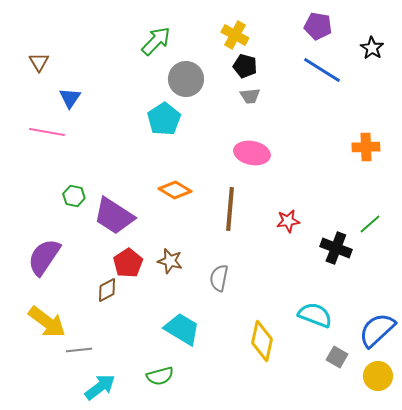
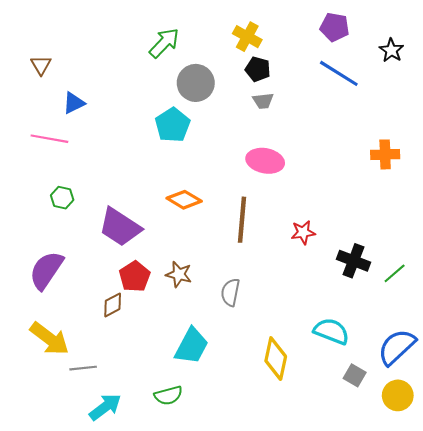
blue triangle: (70, 98) -> (74, 103), turned 30
green hexagon: (74, 196) -> (62, 198), moved
green line: (370, 224) -> (395, 273), moved
cyan trapezoid: (182, 329) -> (191, 346), turned 87

